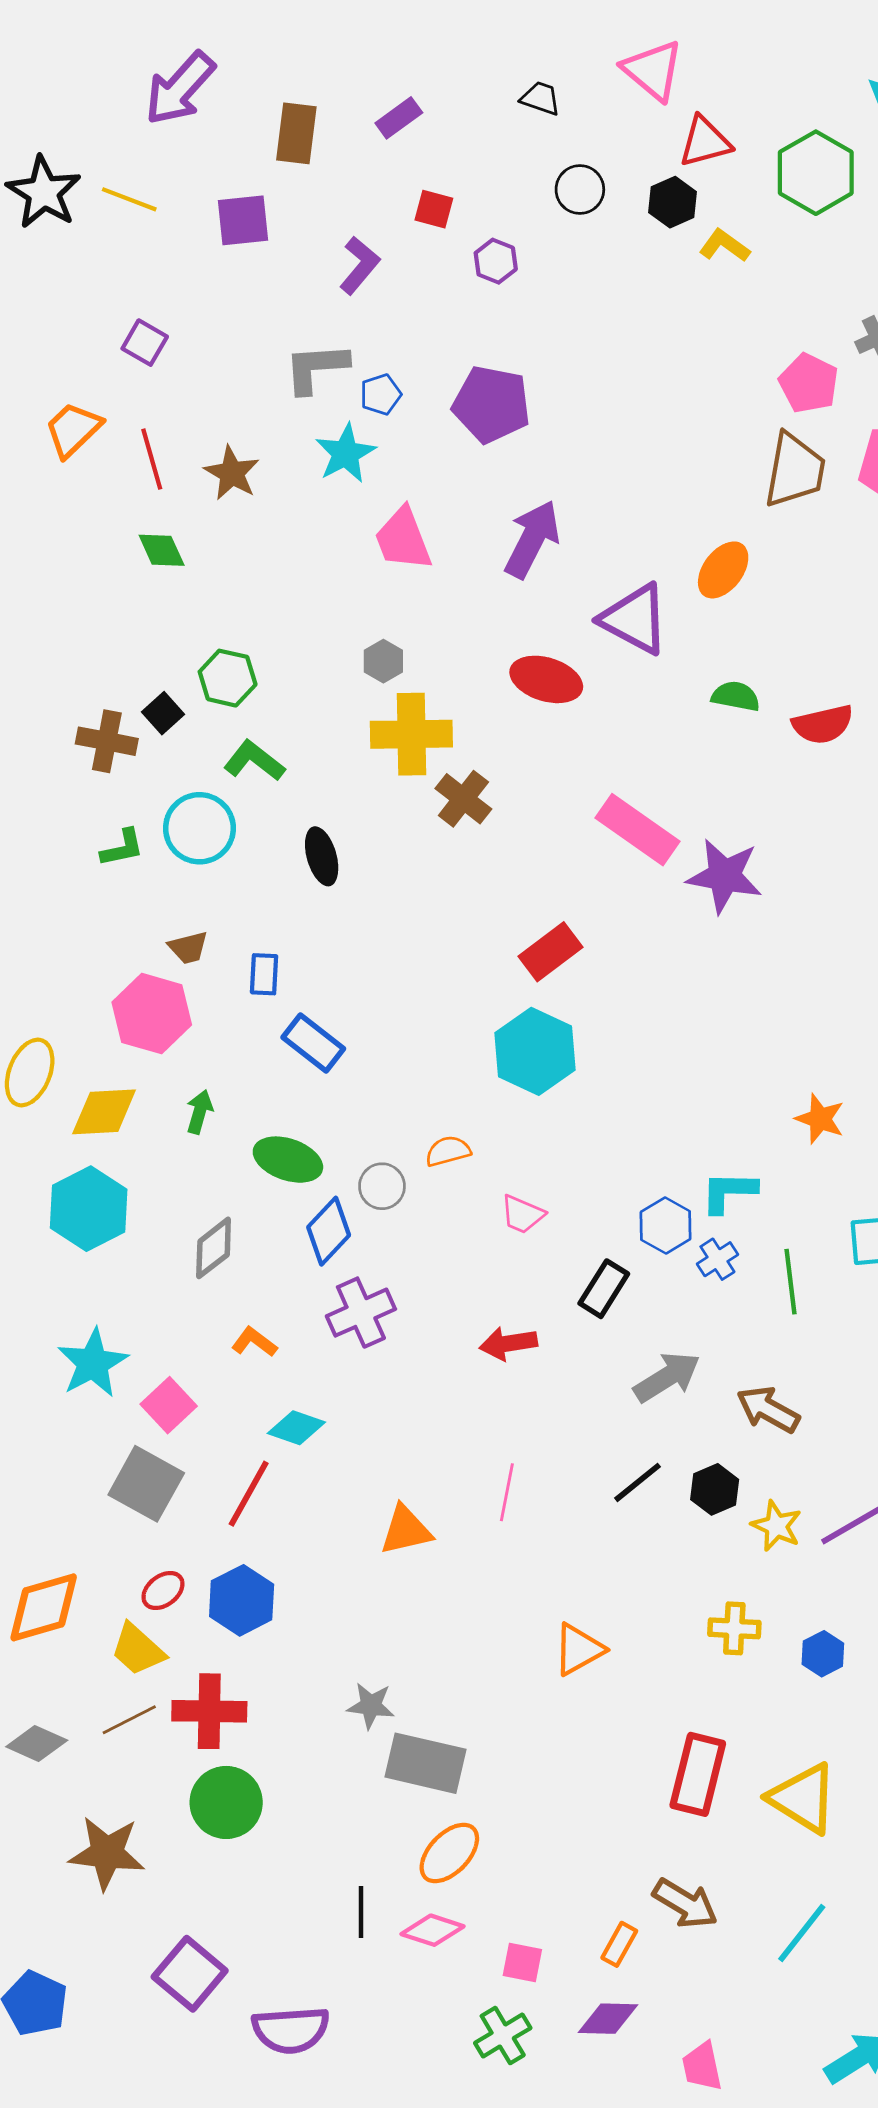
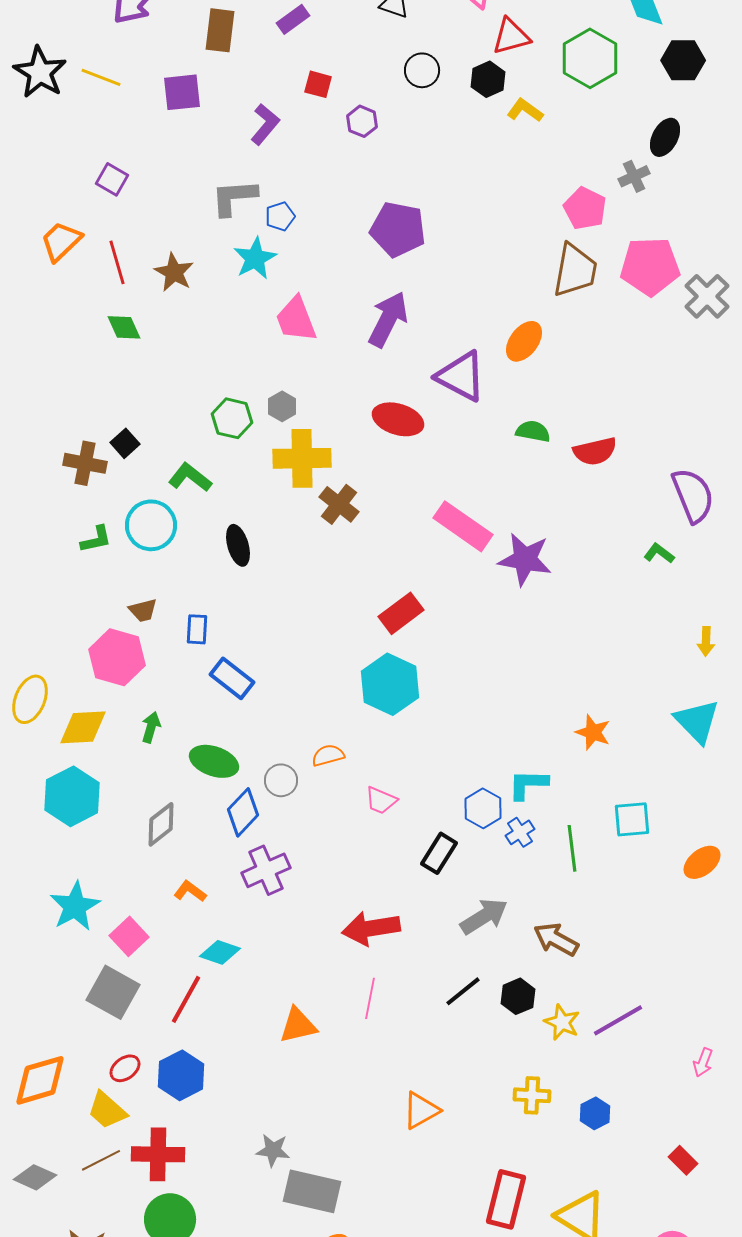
purple pentagon: (491, 404) -> (398, 229), moved
green hexagon: (228, 678) -> (232, 418), moved
red arrow: (508, 1343) -> (371, 928), moved, size x1.4

